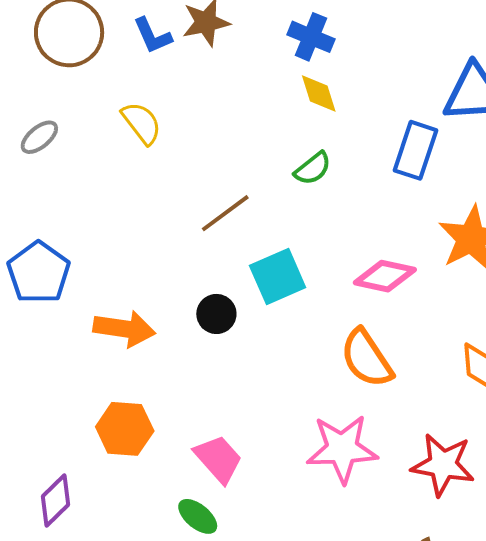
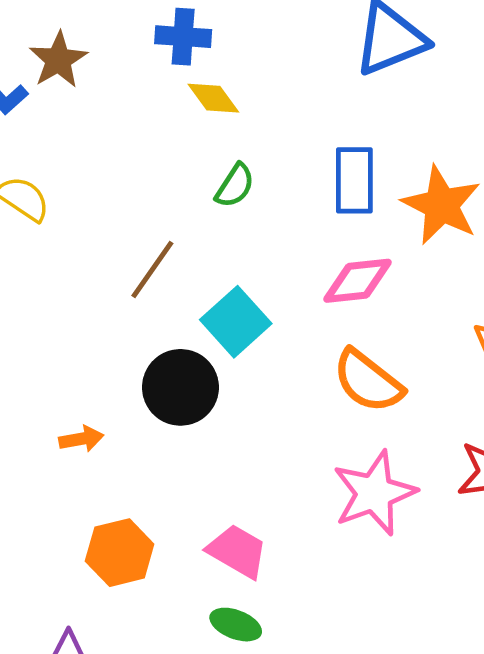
blue rectangle: (415, 150) -> (354, 180), moved
black circle: (216, 314) -> (180, 387), size x1.6
orange arrow: (124, 329) -> (81, 439), size x0.6

